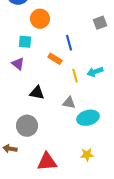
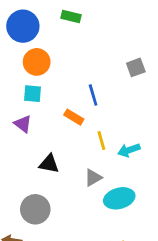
orange circle: (40, 19) -> (37, 62), moved
cyan arrow: (95, 72) -> (129, 150), moved
gray triangle: (69, 103) -> (93, 178), turned -40

